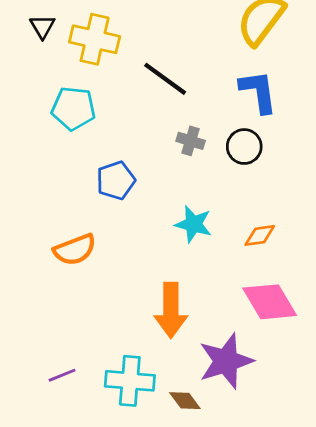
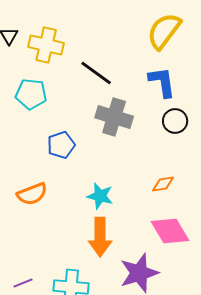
gray cross: (191, 141) -> (114, 117), size x1.8
black circle: (244, 147) -> (175, 121), moved
cyan star: (193, 224) -> (100, 196), moved

